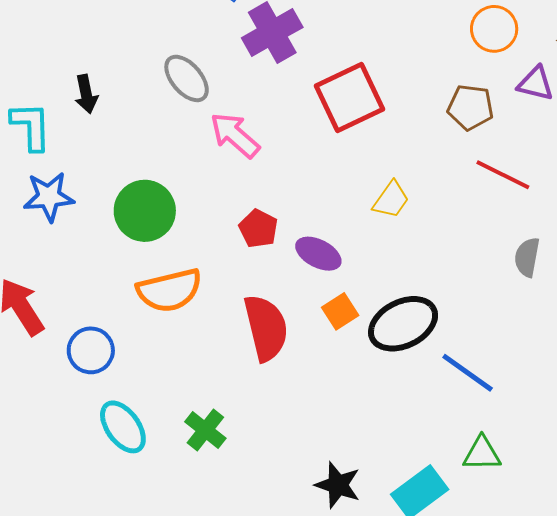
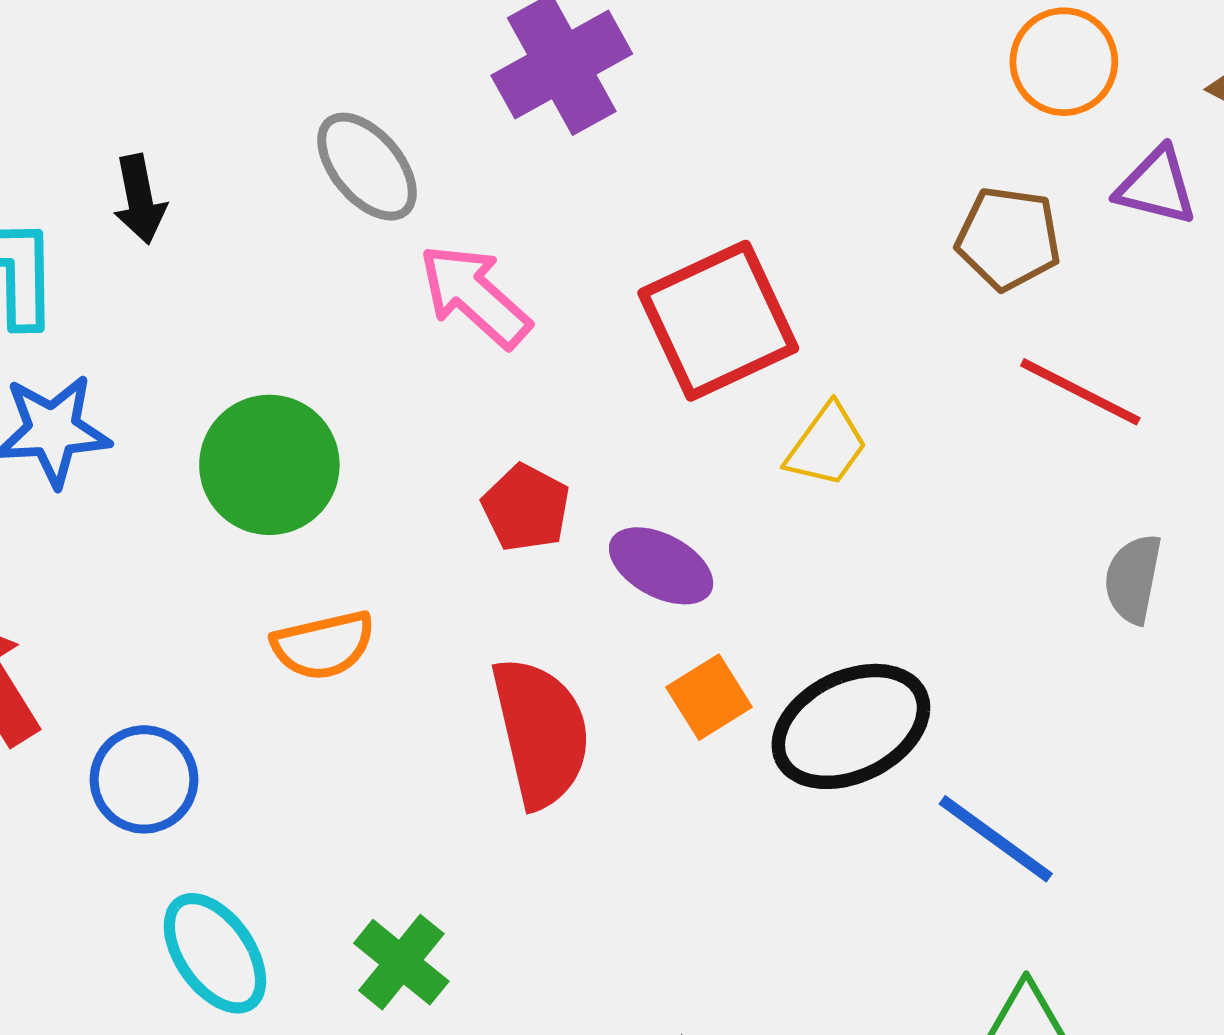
red square: (350, 98) -> (718, 321), moved
orange semicircle: (169, 290) -> (323, 645), size x0.7

